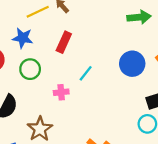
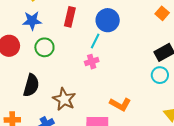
blue circle: (132, 64) -> (108, 20), moved
pink cross: (61, 92) -> (92, 62), moved

